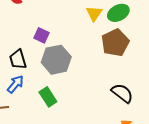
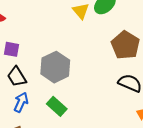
purple square: (41, 35) -> (12, 49), moved
brown pentagon: (115, 43) -> (125, 45), moved

